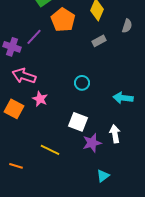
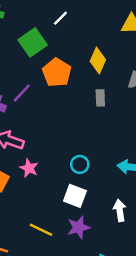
gray rectangle: (99, 41) -> (100, 98), turned -64
cyan circle: (82, 83) -> (80, 164), moved
purple star: (92, 143) -> (79, 227), moved

